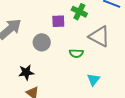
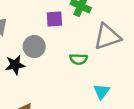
gray triangle: (99, 36) -> (107, 37), turned -45
black star: (26, 72) -> (15, 65), moved

